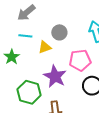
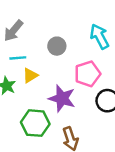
yellow triangle: (45, 47) -> (30, 75), moved

